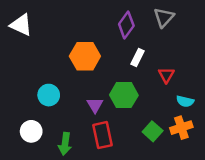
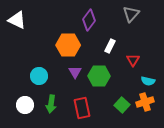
purple diamond: (126, 25) -> (89, 20), moved
purple triangle: (95, 105) -> (75, 72), moved
green arrow: (65, 144) -> (51, 104), moved

